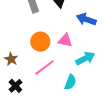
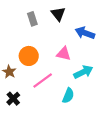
orange circle: (40, 42) -> (29, 56), moved

